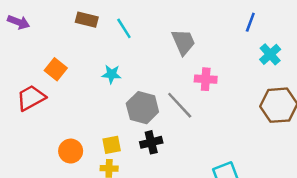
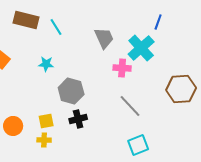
brown rectangle: (87, 20) -> (26, 20), size x1.4
cyan cross: (270, 54) -> (141, 48), moved, size x1.5
gray line: (180, 105) -> (130, 106), moved

